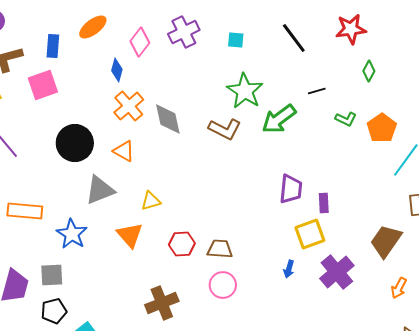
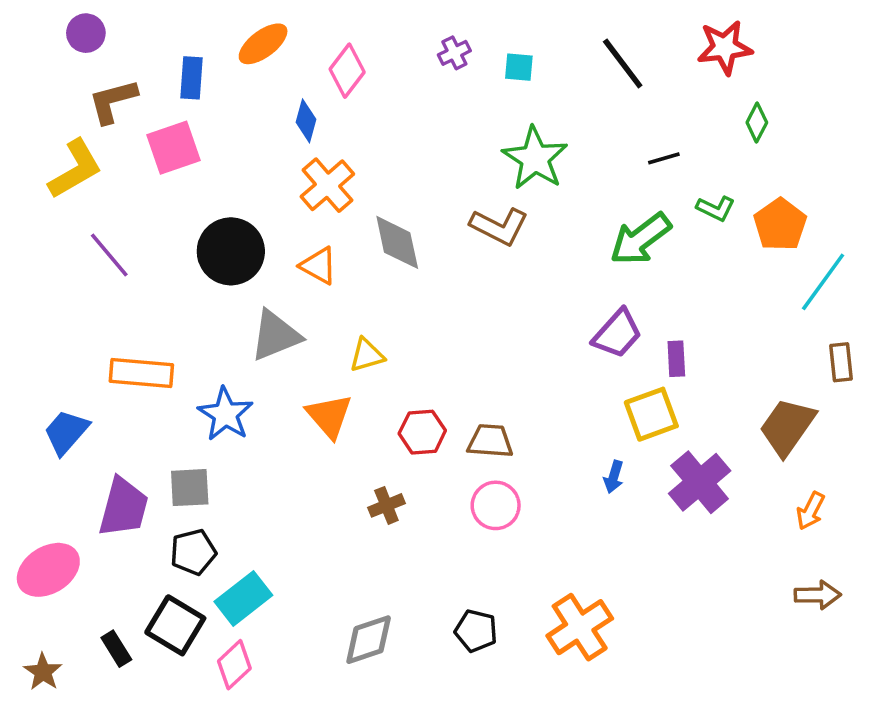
purple cross: (184, 32) -> (454, 53), moved, size x0.6
gray diamond: (168, 119) -> (397, 242), moved
green arrow: (279, 119) -> (641, 239), moved
purple trapezoid: (291, 189) -> (617, 334), turned 36
brown cross: (162, 303) -> (386, 505), moved, size x0.6

